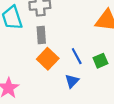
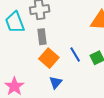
blue triangle: (72, 81) -> (56, 83), moved

